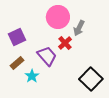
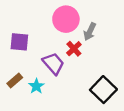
purple square: (17, 37) -> (19, 42), turned 30
brown rectangle: (17, 63) -> (15, 81), moved

